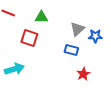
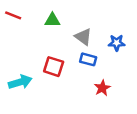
gray triangle: (77, 29) -> (83, 37), moved, turned -42
red square: (29, 38) -> (54, 67), moved

